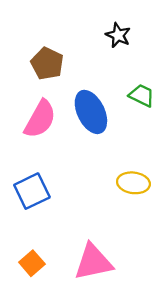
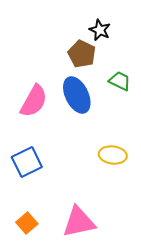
brown pentagon: (47, 64) -> (82, 54), moved

